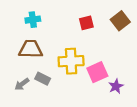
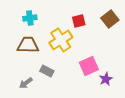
yellow cross: (71, 61) -> (61, 40), moved, turned -30
gray rectangle: (43, 79) -> (47, 71), moved
gray arrow: (22, 84) -> (26, 83), moved

